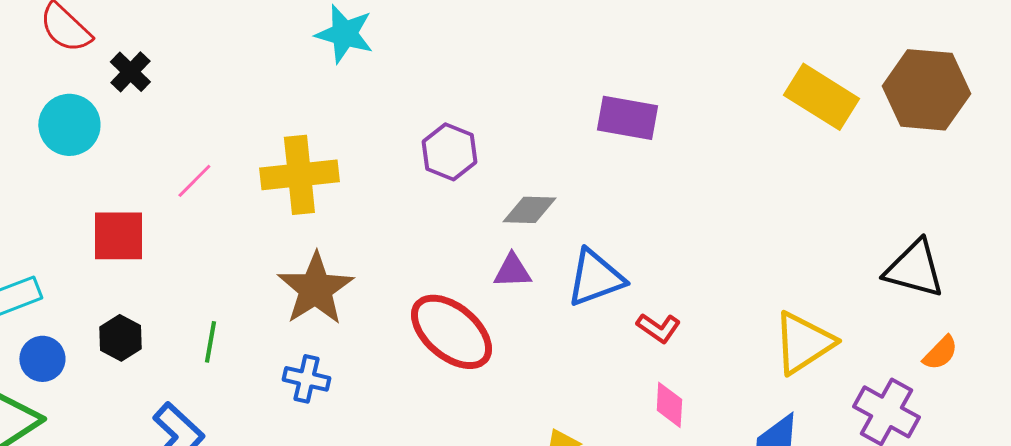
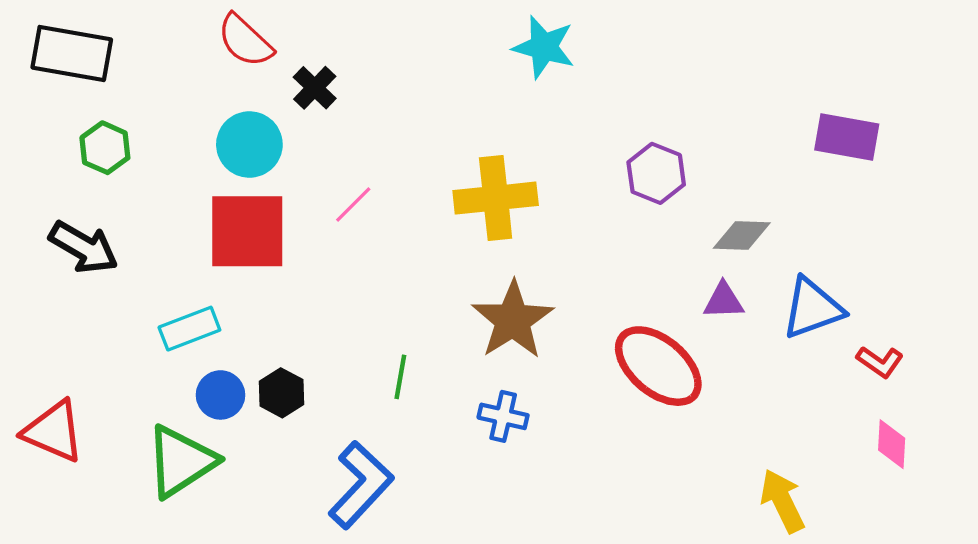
pink line: (194, 181) -> (353, 204), moved
red square: (118, 236) -> (247, 231), moved, size x1.4
black hexagon: (120, 338) -> (282, 393), moved

